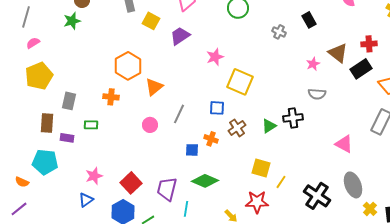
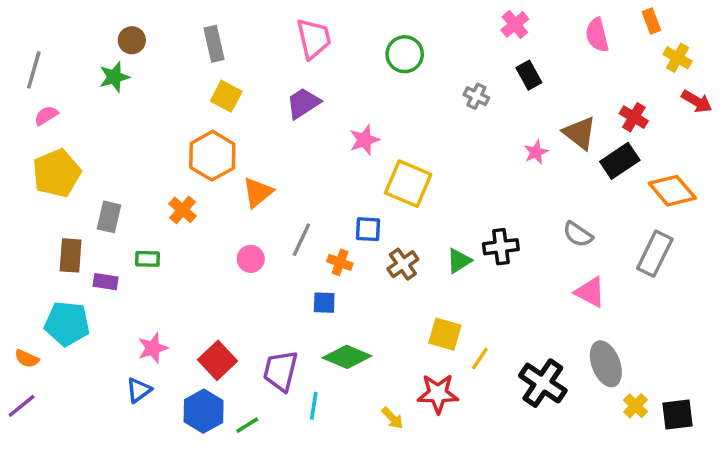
yellow square: (151, 21) -> (226, 96), moved
red cross: (369, 44) -> (634, 117), turned 35
gray semicircle: (317, 94) -> (578, 234), moved, turned 30
orange cross: (111, 97) -> (183, 210), turned 35
orange cross: (211, 139) -> (340, 262), moved

